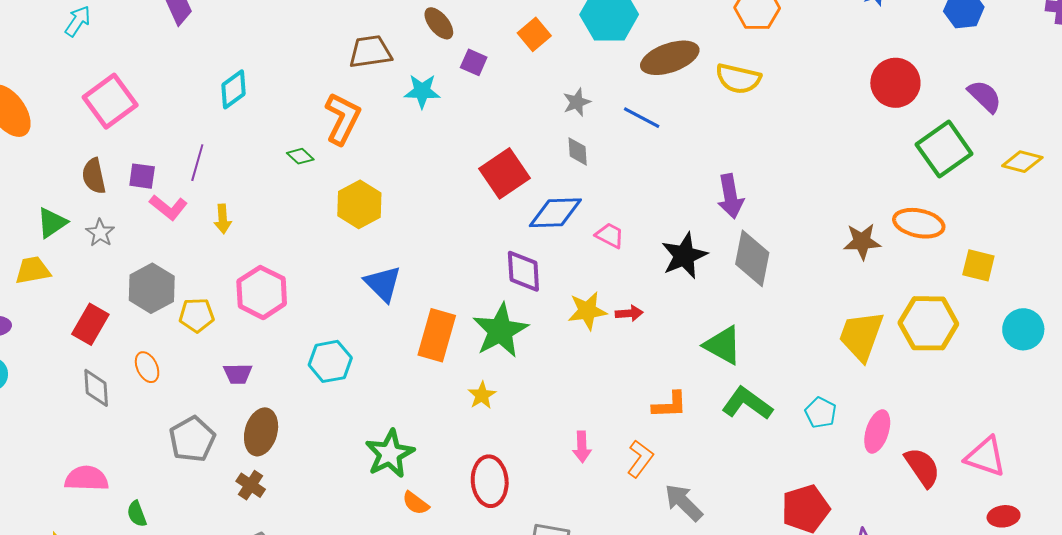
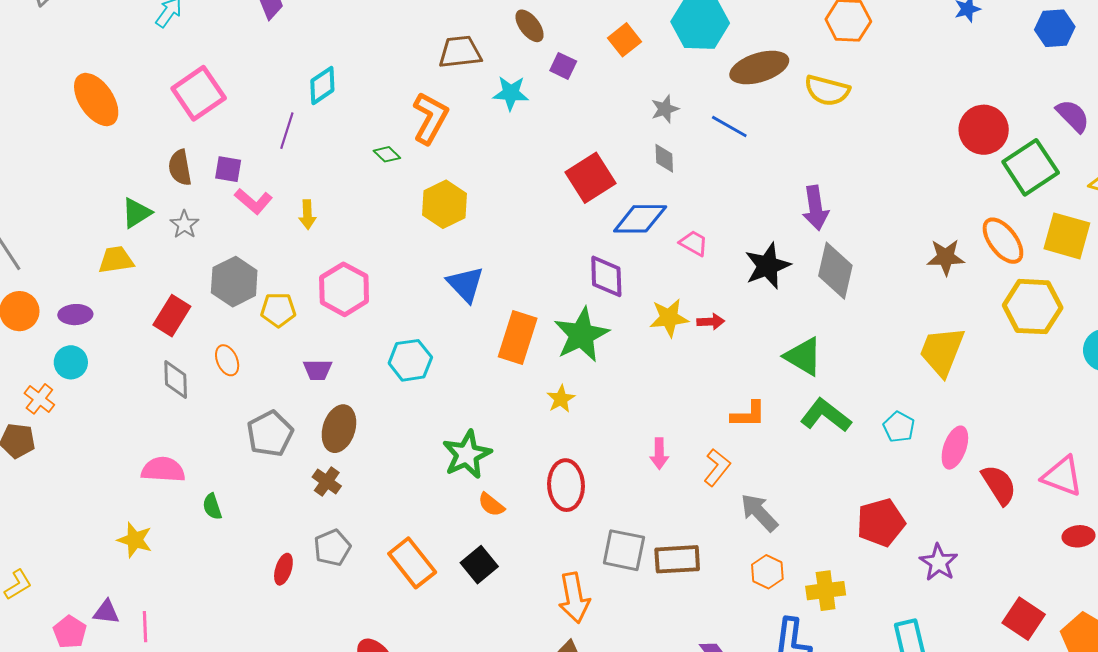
red circle: (895, 83) -> (984, 130), moved
purple line: (197, 163) -> (287, 131), moved
orange ellipse: (919, 223) -> (1003, 241), turned 39
yellow square: (978, 265) -> (1067, 236), moved, size x1.4
yellow hexagon: (928, 323) -> (1033, 307), moved

